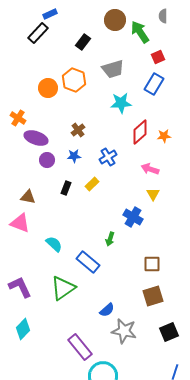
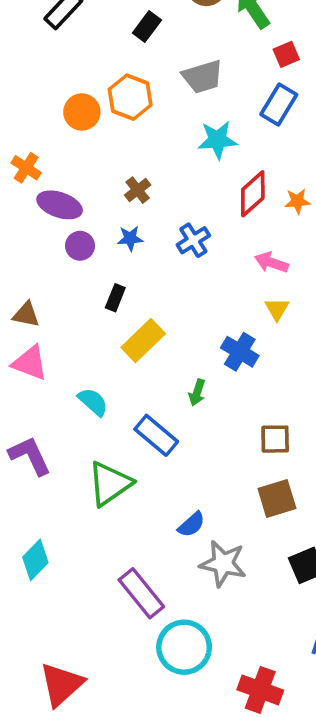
yellow rectangle: (92, 184) -> (143, 341), moved, size x1.6
brown triangle: (28, 197) -> (26, 315), moved
purple L-shape: (20, 287) -> (30, 456), moved

